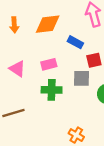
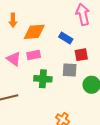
orange diamond: (48, 24) -> (34, 32), moved
pink rectangle: (49, 64) -> (34, 55), moved

